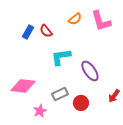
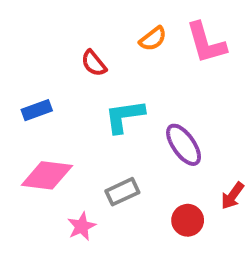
blue rectangle: (28, 32) -> (37, 110), moved, turned 40
red circle: (81, 103) -> (188, 220), moved

